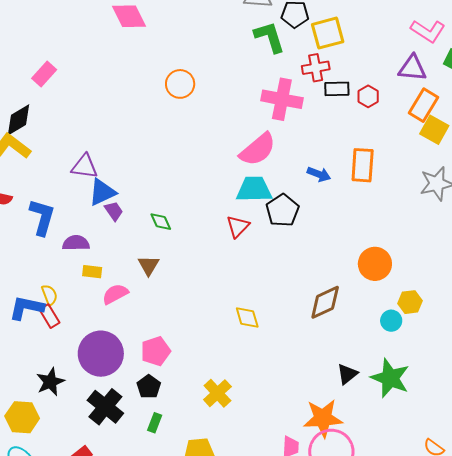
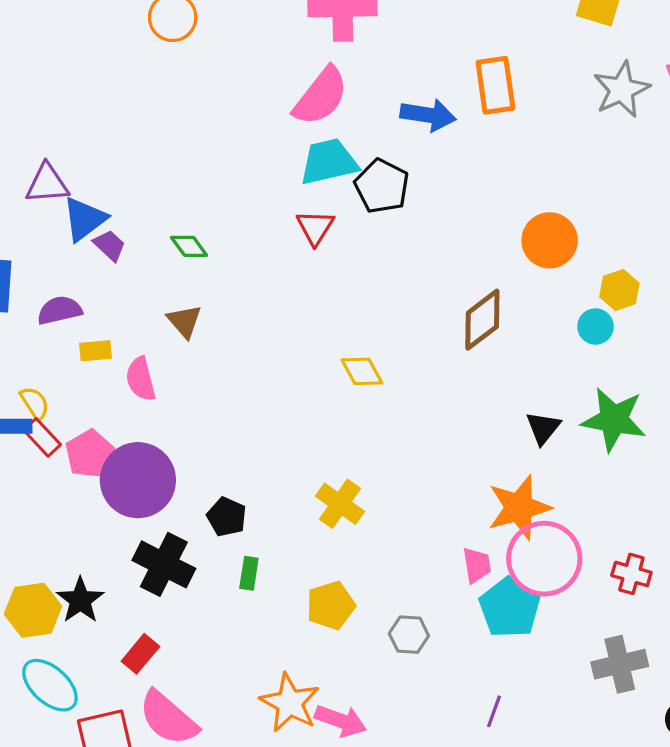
blue arrow: (319, 174) -> (428, 115), size x1.4
pink semicircle: (115, 294) -> (141, 379), turned -64
pink pentagon: (156, 351) -> (90, 454), moved
black star: (50, 382) -> (80, 600), moved

